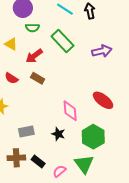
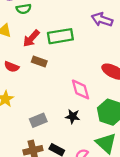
green rectangle: (62, 41) -> (60, 36), moved, turned -45
purple arrow: (102, 51) -> (102, 20), turned -138

